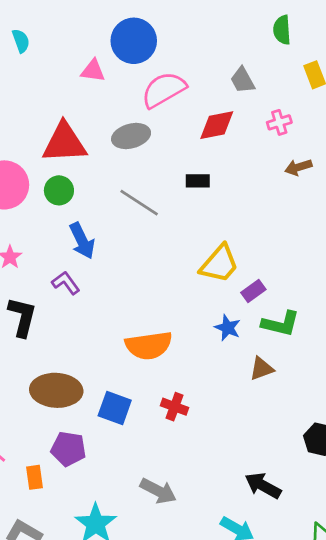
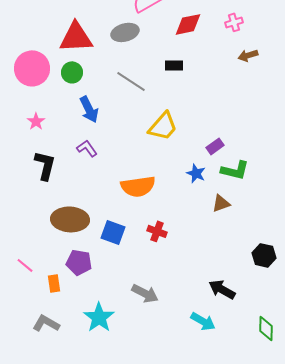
yellow trapezoid: (219, 264) -> (163, 126), moved
purple L-shape: (66, 283) -> (87, 148), moved

